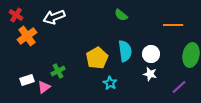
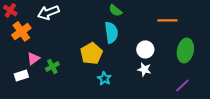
cyan semicircle: (125, 51) -> (111, 32), moved
pink triangle: (44, 87) -> (33, 58), moved
purple line: (179, 87) -> (182, 85), moved

